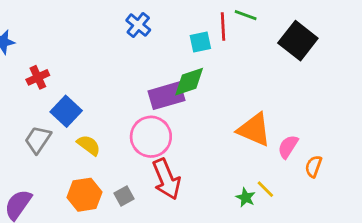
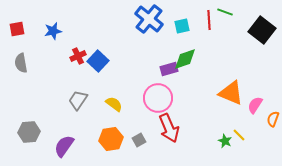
blue cross: (138, 25) -> (149, 19), size x1.6
cyan square: (200, 42) -> (182, 26), moved
purple rectangle: (166, 96) -> (169, 69), size x0.7
blue square: (66, 111) -> (98, 61), moved

